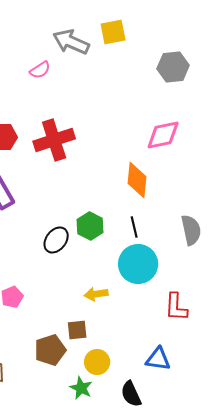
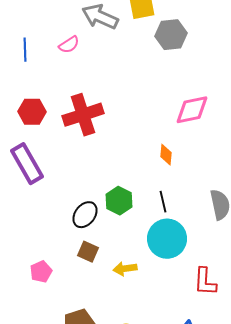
gray hexagon: (173, 67) -> (171, 35), moved
orange diamond: (137, 180) -> (166, 155), size x0.6
brown square: (77, 330) -> (88, 252), moved, turned 30

